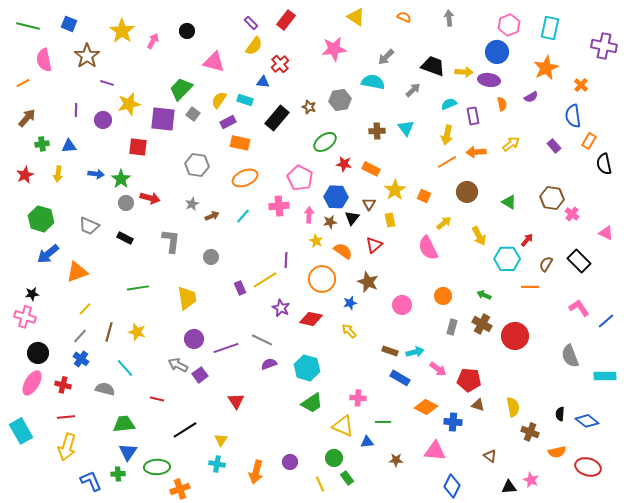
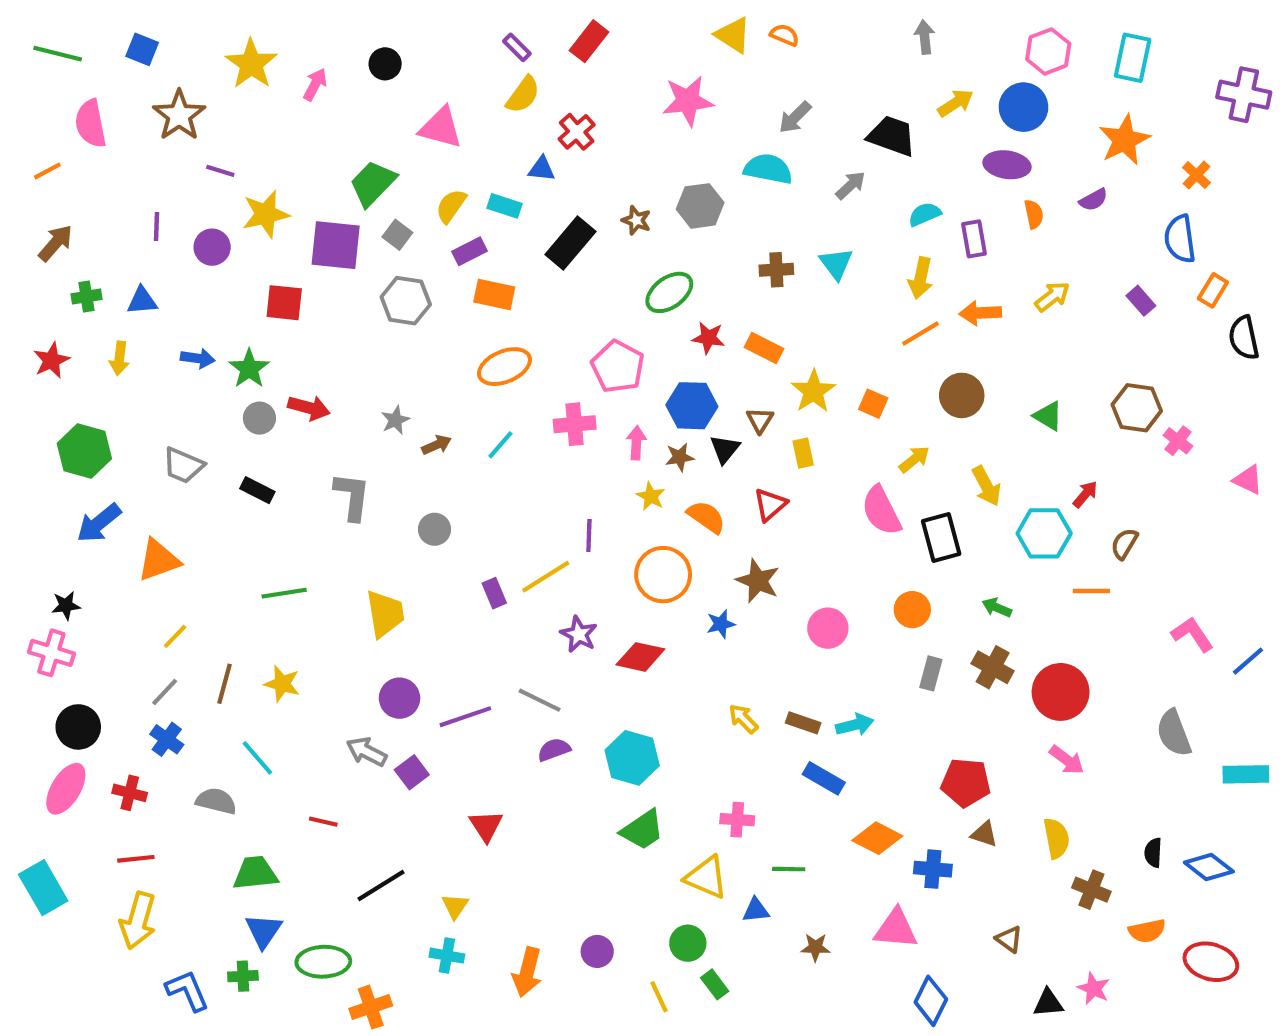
orange semicircle: (404, 17) -> (785, 35), moved
yellow arrow: (464, 72) -> (956, 103), moved, turned -36
gray hexagon: (197, 165) -> (406, 301), moved
black rectangle: (579, 261) -> (941, 538), moved, turned 30
yellow arrow: (349, 331) -> (743, 719), moved
pink arrow: (438, 369) -> (1067, 760), moved

